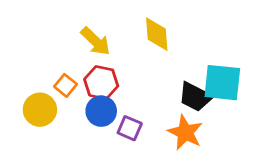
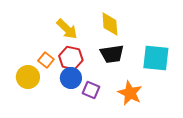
black trapezoid: (195, 97) -> (112, 54), moved, turned -35

